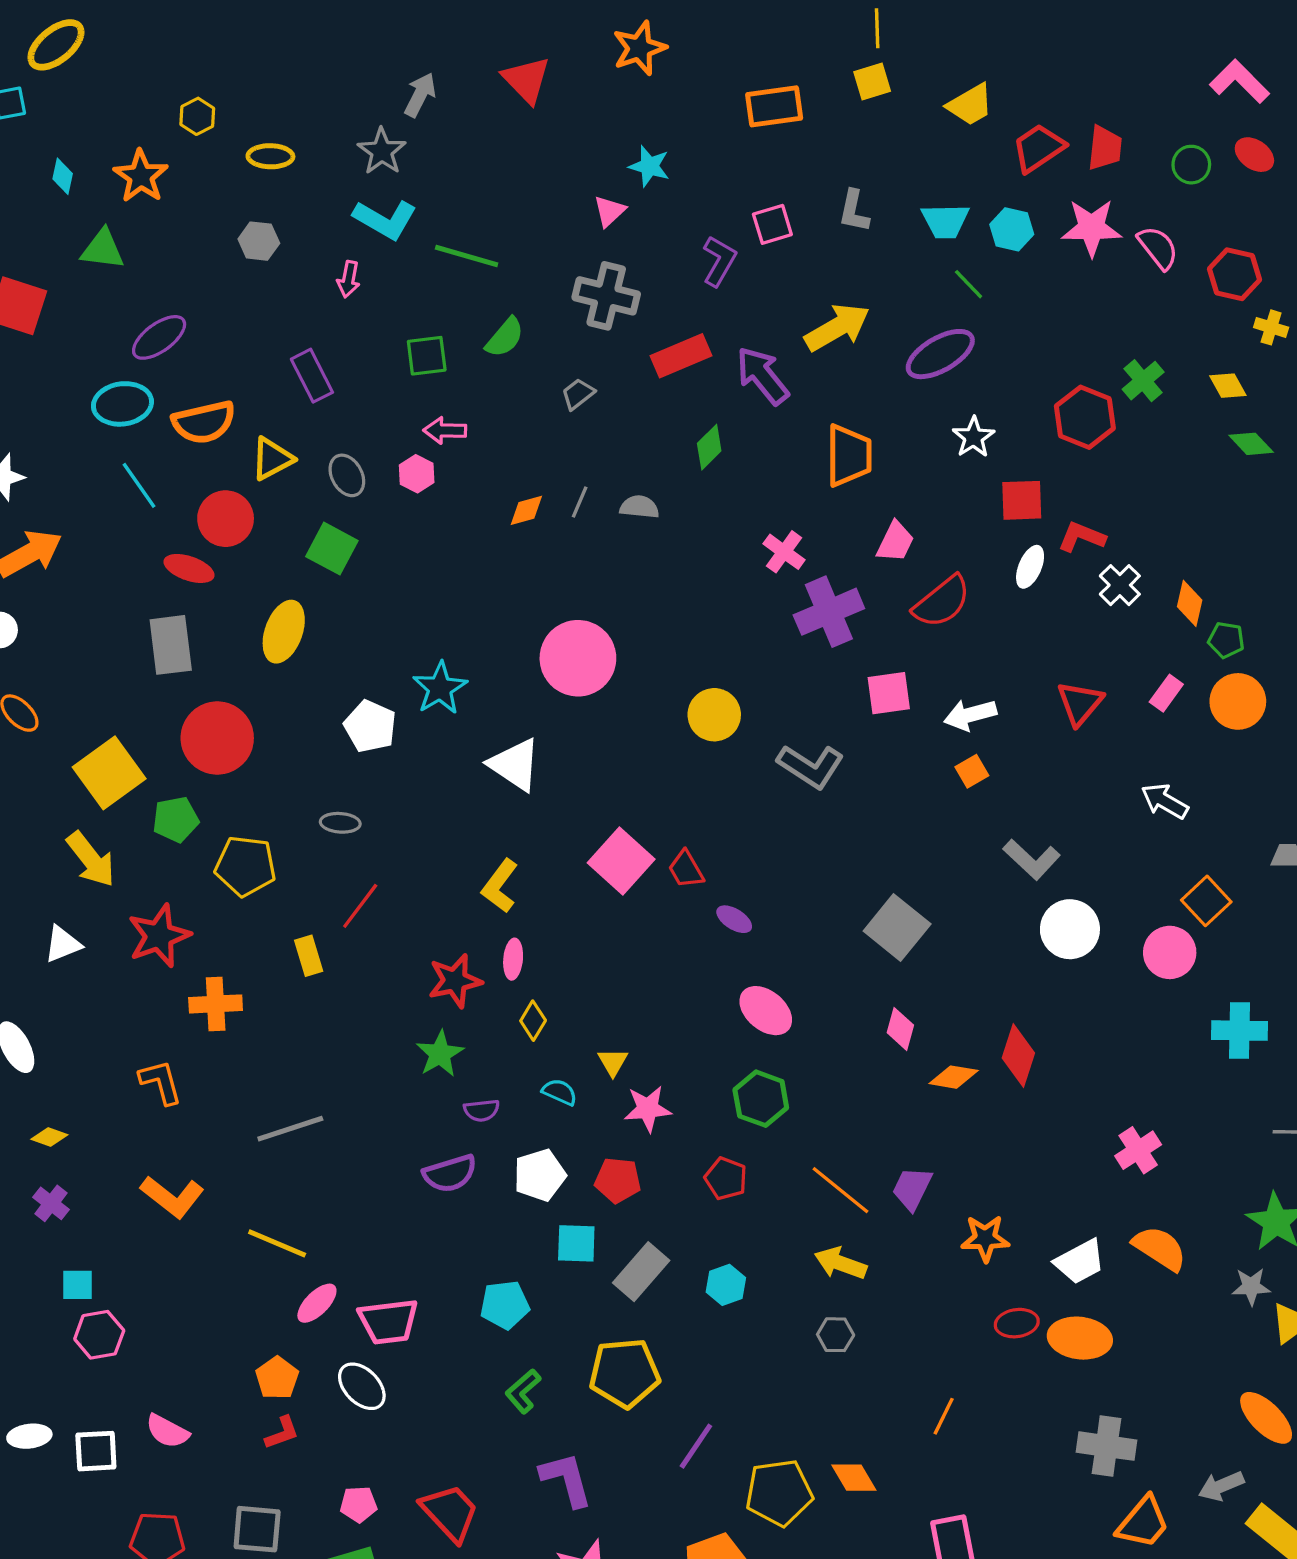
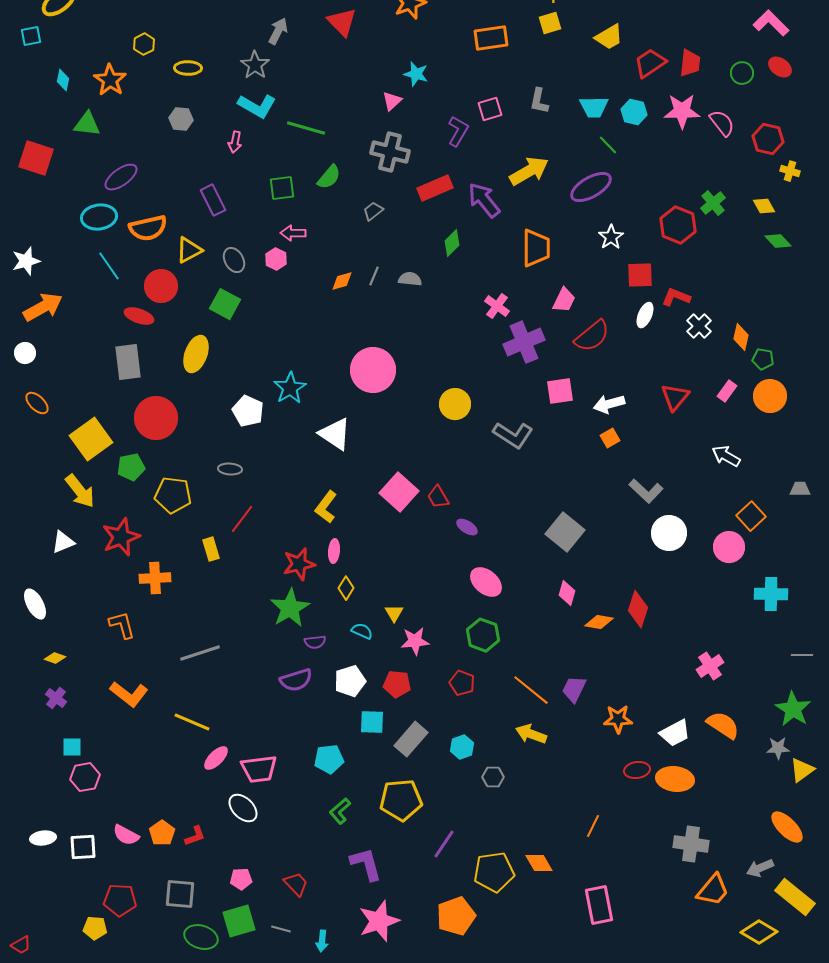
green star: (440, 1054) -> (290, 608), size x1.4
gray hexagon: (836, 1335) -> (493, 777), moved
orange pentagon: (277, 1378) -> (162, 833), moved
red trapezoid: (450, 1513) -> (296, 884), size x0.7

